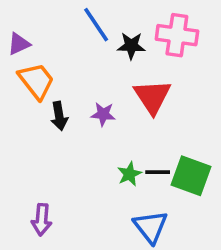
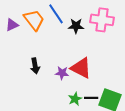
orange trapezoid: (36, 81) -> (34, 20), moved
red triangle: (152, 97) -> (81, 68), moved, turned -30
purple star: (103, 114) -> (62, 73), moved

